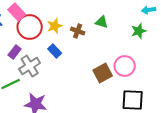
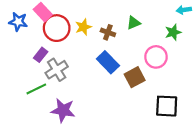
green triangle: (102, 22) -> (134, 23), turned -40
blue rectangle: (55, 51) -> (108, 62), moved, size x1.5
pink circle: (125, 66) -> (156, 57), moved

